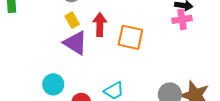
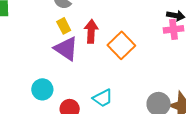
orange square: (130, 37) -> (121, 45), turned 32

